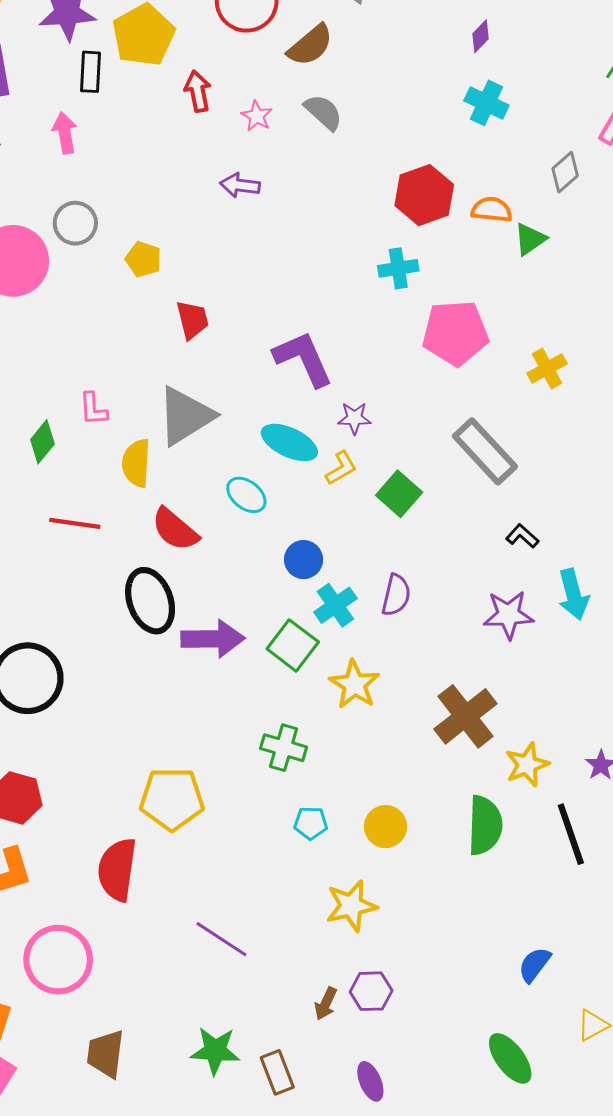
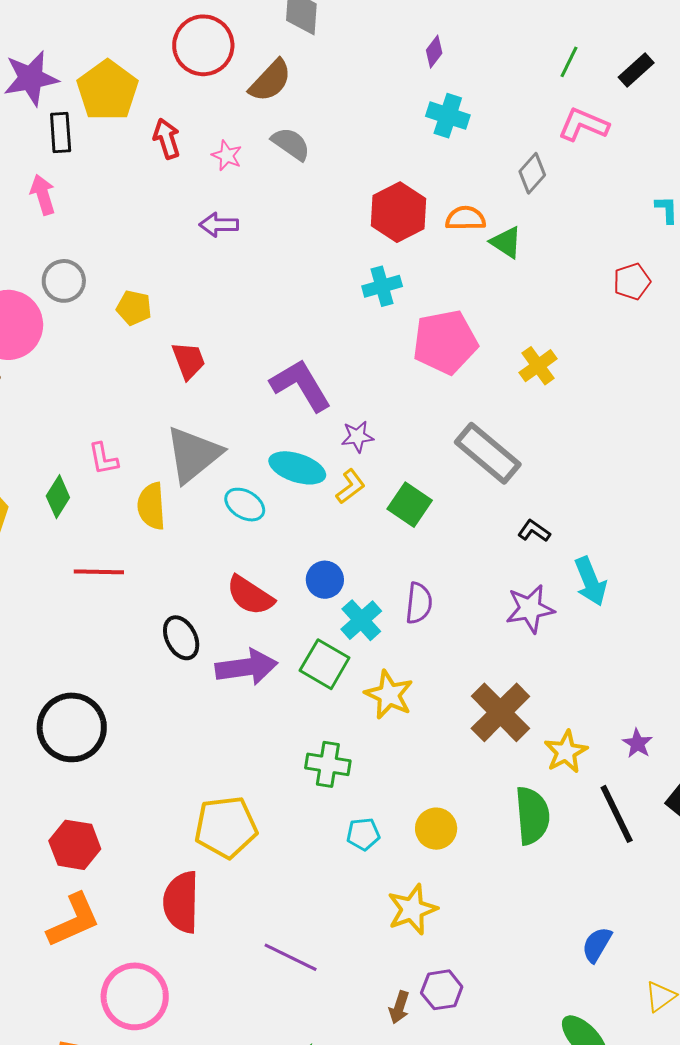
green triangle: (530, 239) -> (506, 242), turned -45
cyan ellipse: (246, 495) -> (245, 505), moved
red semicircle: (175, 529) -> (250, 595), moved
black ellipse: (150, 601) -> (181, 638), size x0.7

